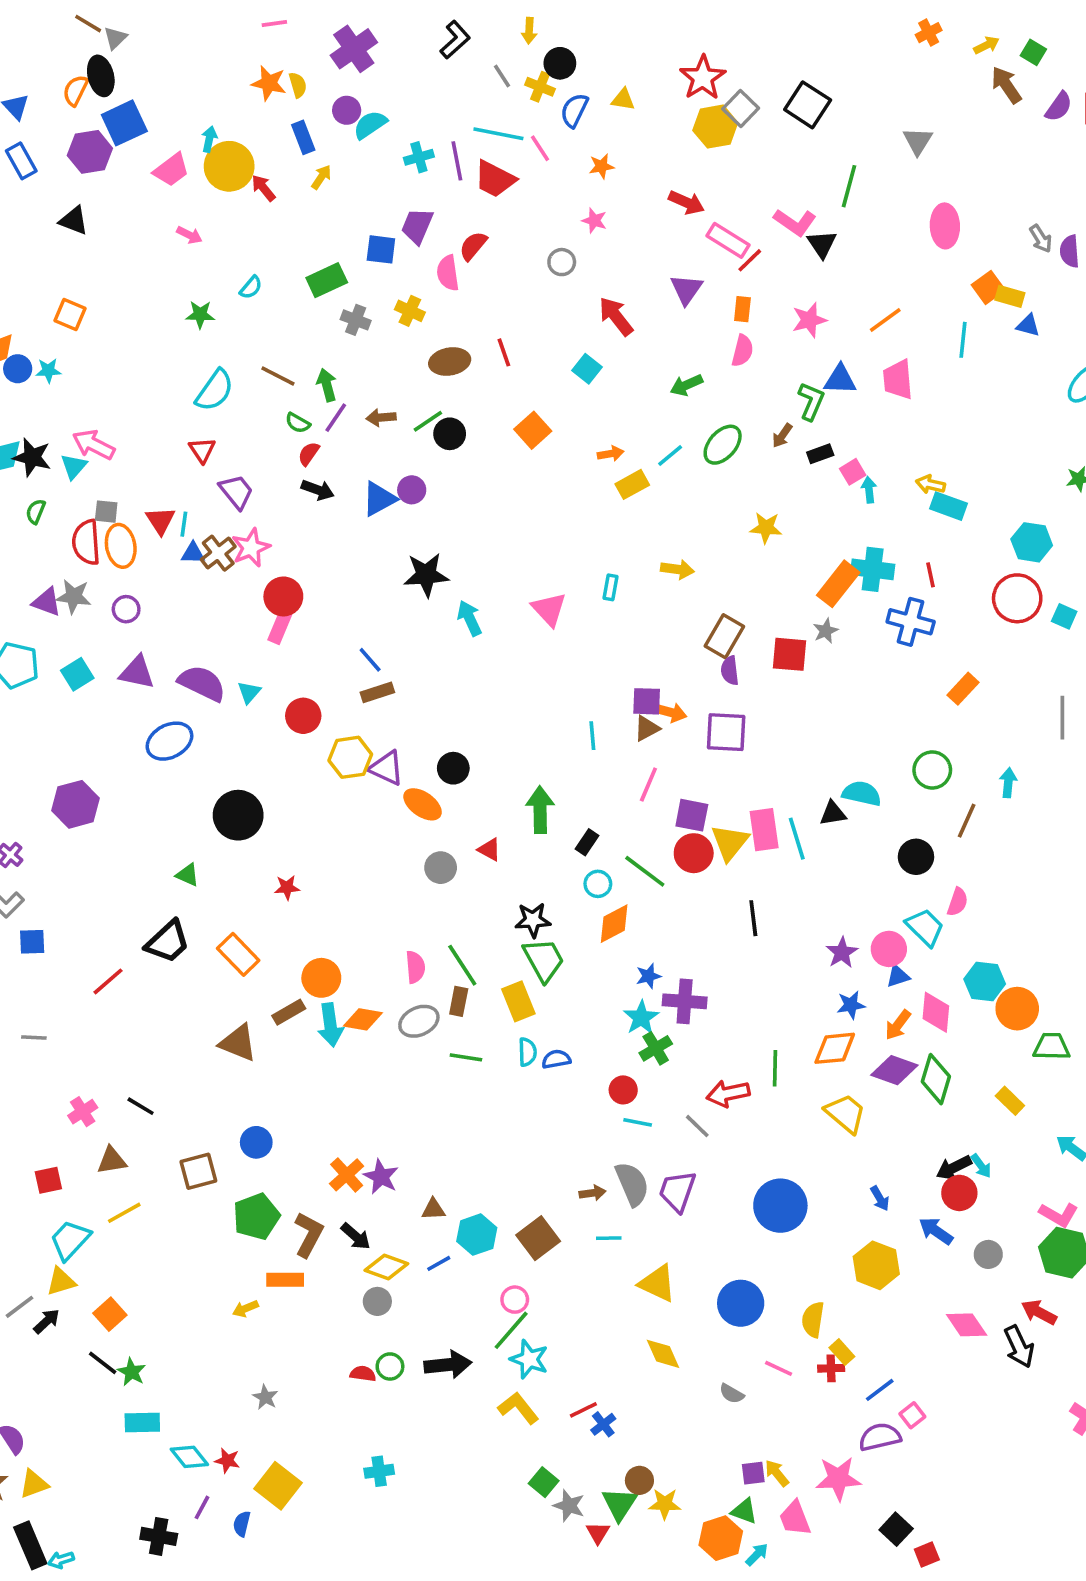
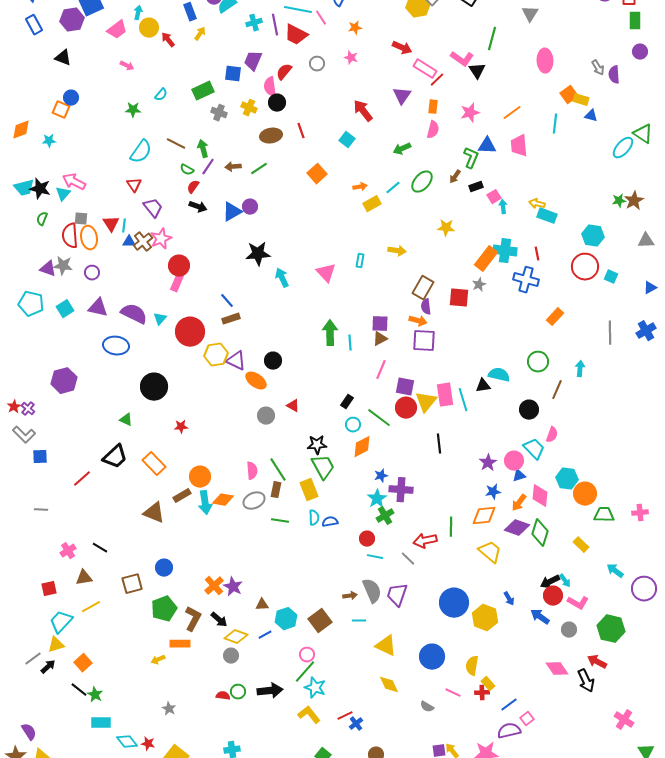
yellow circle: (229, 166) -> (149, 28), size x0.7
gray circle: (562, 262) -> (317, 64), moved
blue circle: (18, 369) -> (71, 98), moved
black circle: (450, 434) -> (277, 103), moved
orange arrow: (670, 712) -> (418, 321), moved
red circle: (303, 716) -> (190, 332), size x1.5
blue ellipse: (169, 741) -> (116, 346), turned 35
green arrow: (540, 810) -> (330, 333), moved
pink L-shape: (1059, 1215) -> (578, 603), moved
yellow hexagon: (876, 1265) -> (485, 618), moved

